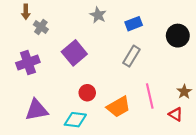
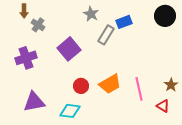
black circle: (178, 36) -> (165, 16), moved
gray rectangle: (131, 56) -> (106, 35), moved
orange trapezoid: (118, 107) -> (110, 84), moved

